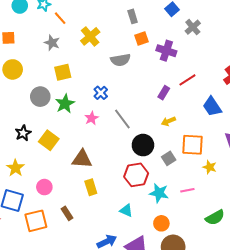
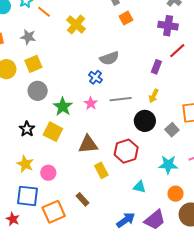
gray star: (52, 43) -> (28, 37), moved
purple cross: (166, 51) -> (168, 26), moved
gray semicircle: (120, 60) -> (109, 58), moved
yellow square: (63, 72) -> (33, 64), moved
green star: (65, 104) -> (63, 107), moved
gray line: (122, 119) -> (121, 99), turned -50
yellow arrow: (168, 121) -> (154, 96), moved, turned -32
red hexagon: (136, 175) -> (126, 151), moved
pink circle: (44, 187) -> (48, 173), moved

